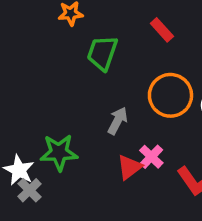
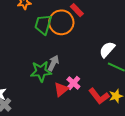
orange circle: (170, 95) -> (61, 22), moved
green star: (59, 152) -> (41, 71), moved

